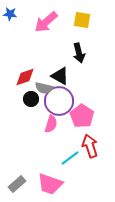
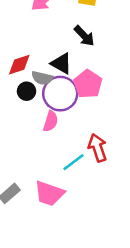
black arrow: (79, 53) -> (84, 36), turned -30
pink pentagon: (82, 116) -> (88, 84), moved

